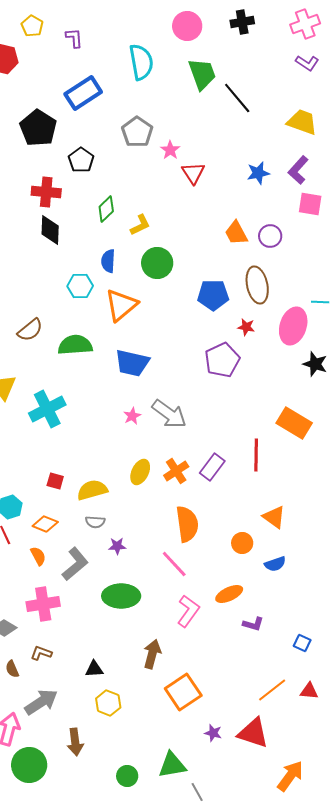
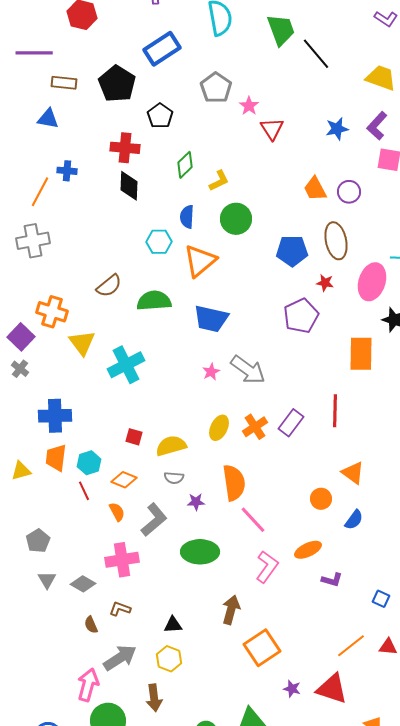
orange rectangle: (294, 423) -> (361, 354), moved, turned 60
orange semicircle: (187, 524) -> (234, 483), moved
blue semicircle: (275, 564) -> (354, 520), turned -35
yellow hexagon: (108, 703) -> (169, 659), moved

